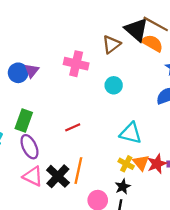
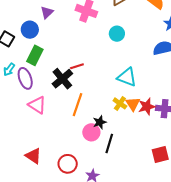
blue circle: (18, 73) -> (30, 30), moved
purple ellipse: (29, 147) -> (25, 78), moved
black cross: (58, 176) -> (62, 79), moved
black star: (123, 187) -> (100, 122), moved

